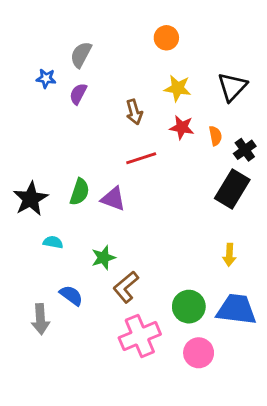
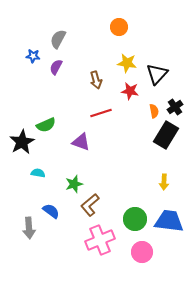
black triangle: (232, 87) -> (157, 74), moved
orange semicircle: (215, 136) -> (154, 111), moved
green semicircle: (80, 192) -> (46, 125), moved, turned 48

